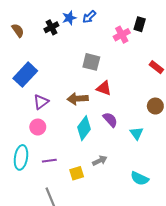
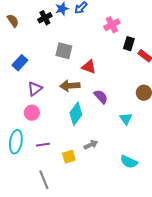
black rectangle: (140, 24) -> (129, 44), moved
gray square: (91, 62) -> (64, 51), moved
blue rectangle: (25, 75) -> (20, 63), size x0.7
red triangle: (104, 88) -> (89, 67), moved
purple semicircle: (110, 120) -> (101, 97), moved

